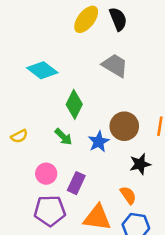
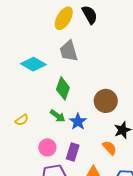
gray trapezoid: (115, 65) -> (69, 51), moved, turned -130
blue star: (99, 142) -> (78, 122), moved
orange semicircle: (128, 195) -> (110, 148), moved

